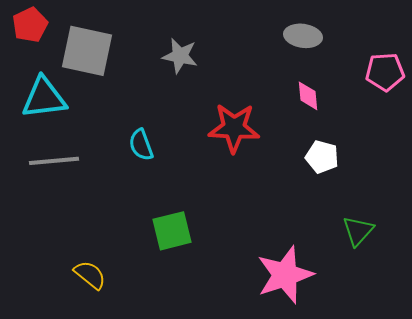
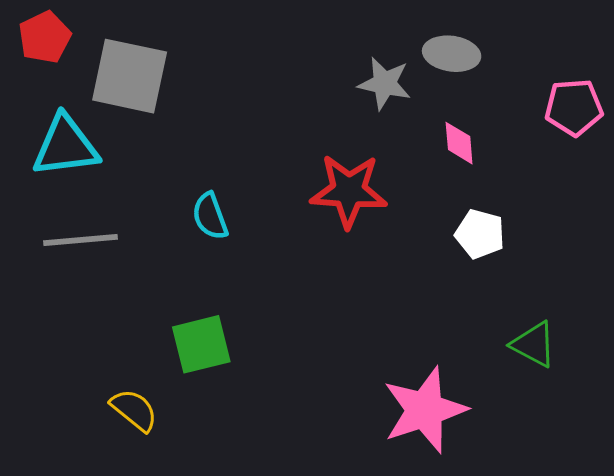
gray star: (180, 56) -> (385, 83), moved
green square: (172, 231) -> (201, 344), moved
green triangle: (358, 231) -> (534, 344), turned -44

